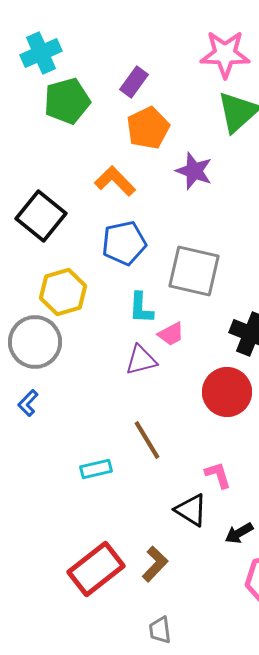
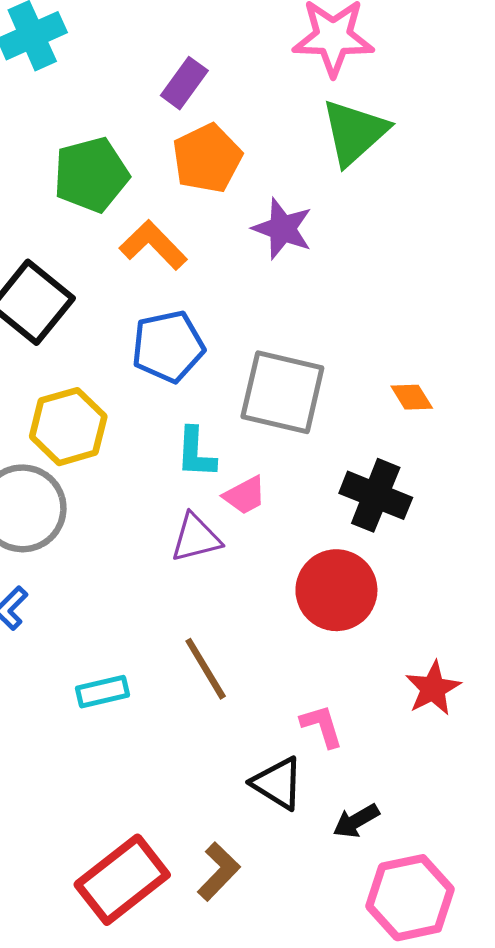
green pentagon: (67, 101) -> (91, 175), moved
cyan rectangle: (96, 469) -> (103, 692), moved

